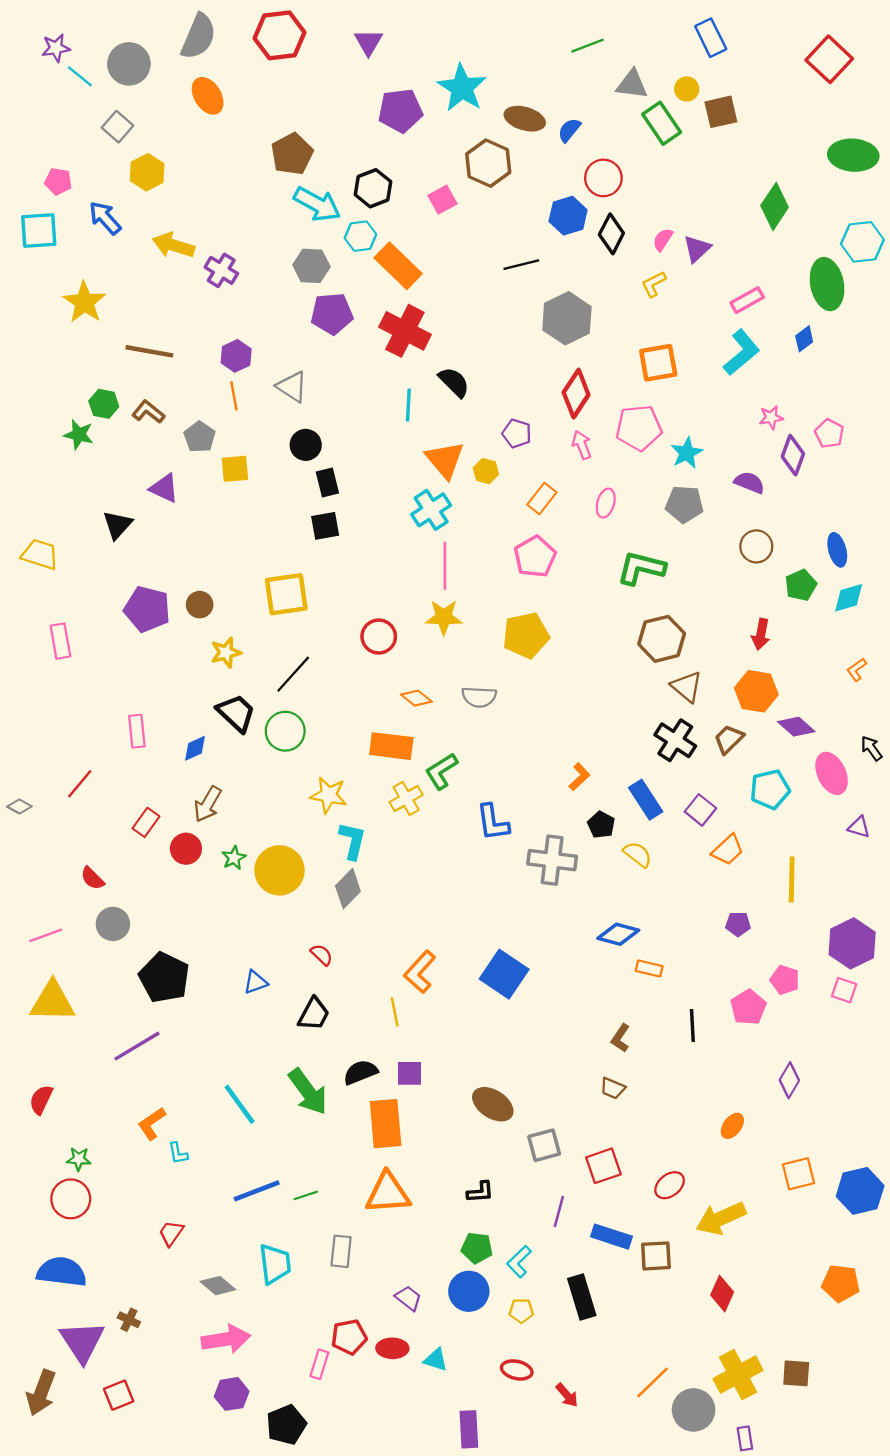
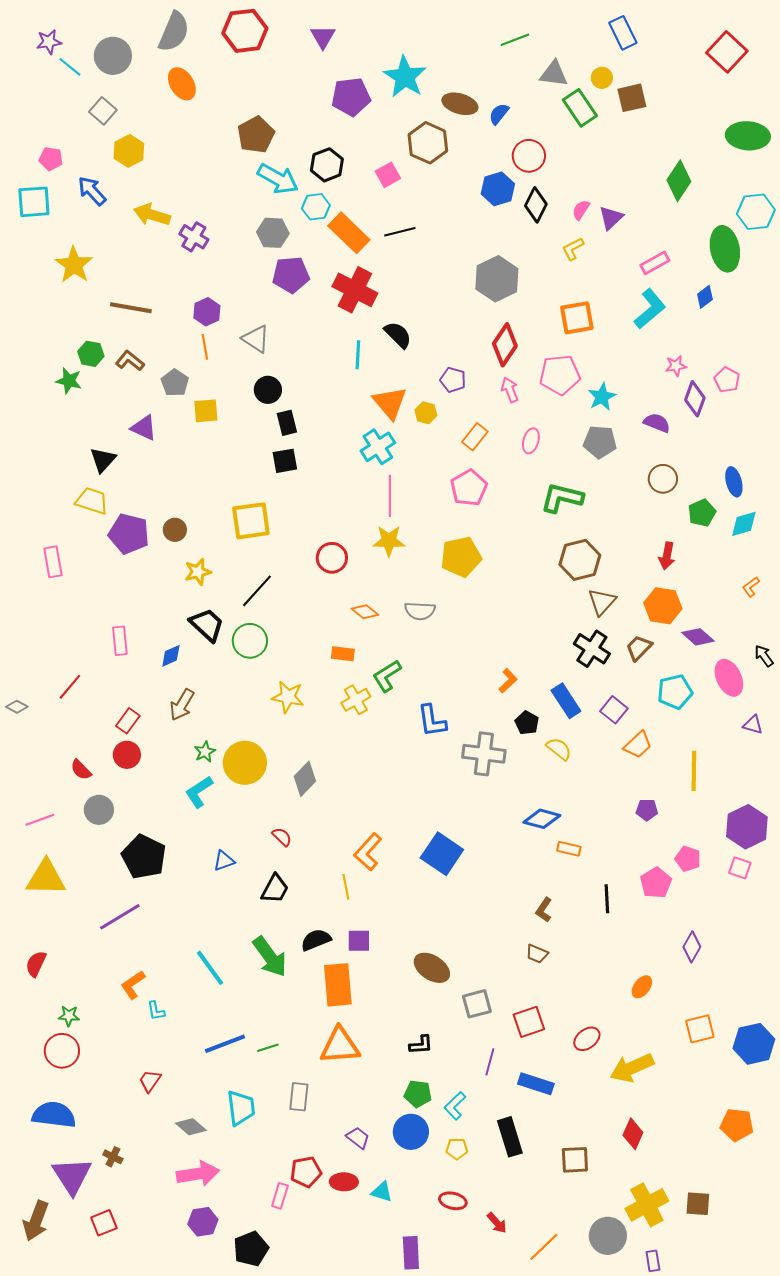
black line: (521, 265) -> (400, 232), moved
yellow trapezoid: (40, 554) -> (92, 501), moved
brown triangle: (687, 687) -> (602, 602), turned 32
orange rectangle: (391, 746) -> (343, 654), size x0.6
cyan L-shape: (352, 841) -> (199, 792), moved, turned -136
red circle: (186, 849) -> (127, 755), moved
brown square: (656, 1256) -> (575, 1160), moved
orange line: (652, 1383) -> (544, 1247), moved

